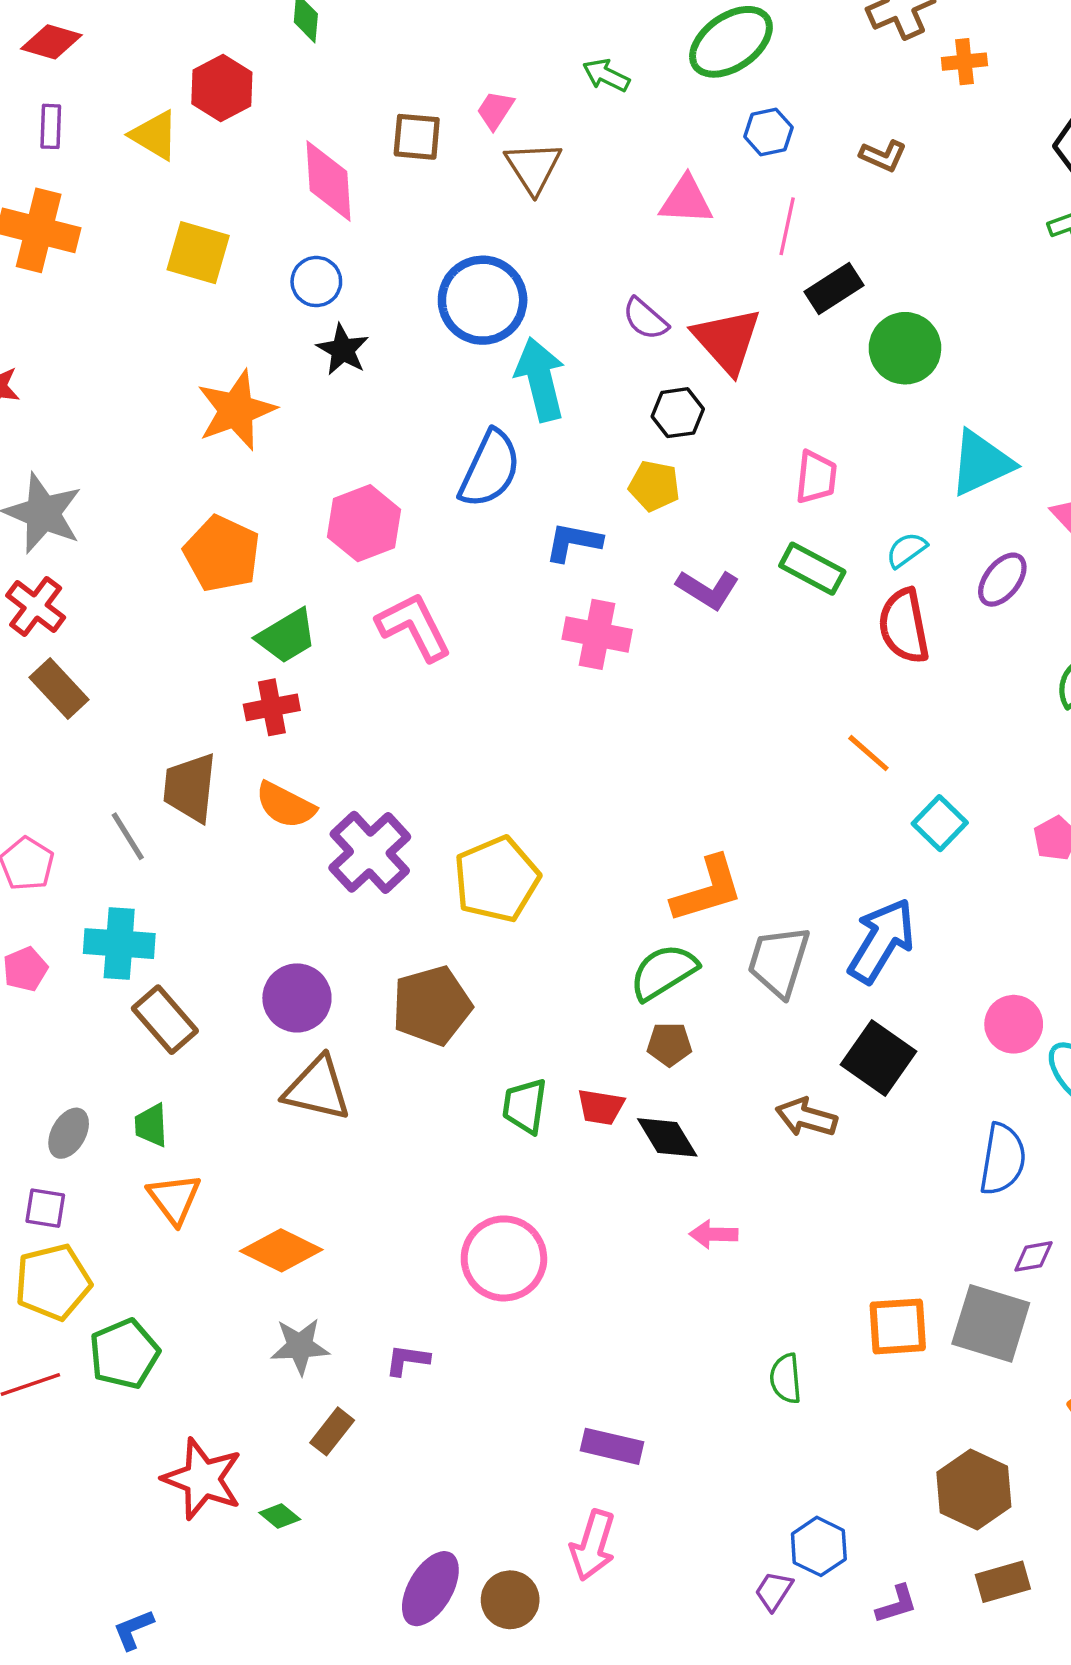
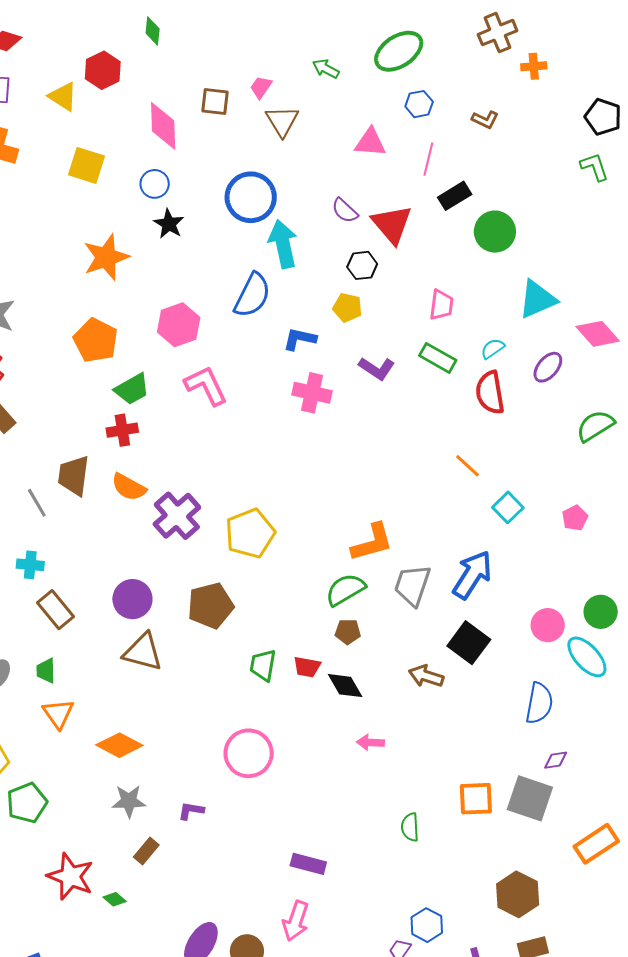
cyan cross: (119, 944) -> (30, 565), size x0.7

